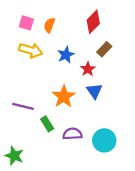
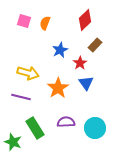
yellow arrow: (31, 50) -> (28, 73), moved
green rectangle: (47, 124) -> (35, 128), moved, size x1.5

